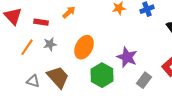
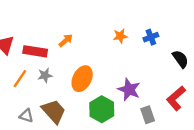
red rectangle: (41, 22) -> (35, 51), size x1.5
gray rectangle: (144, 80) -> (148, 115), turned -56

